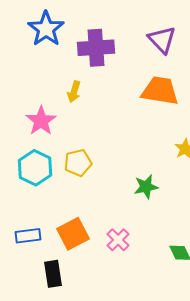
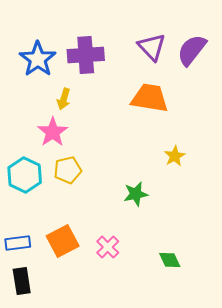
blue star: (46, 29) -> (38, 59), moved
pink star: (41, 121) -> (53, 132), moved
black rectangle: (53, 274) -> (22, 281), moved

